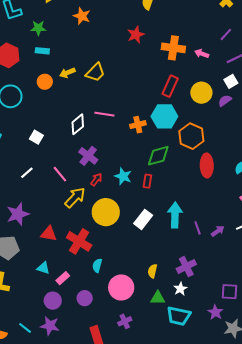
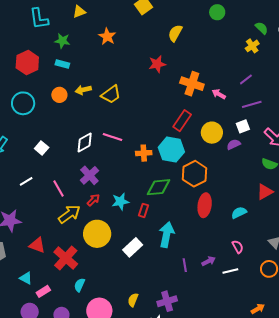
cyan star: (123, 176) -> (120, 201), turned 30
cyan arrow: (175, 215) -> (167, 235), moved
purple arrow: (218, 231) -> (209, 261), moved

